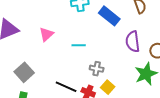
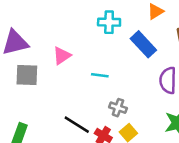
gray square: (24, 72) -> (27, 75), moved, turned 36

